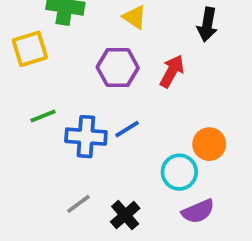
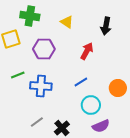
purple hexagon: (118, 68) -> (44, 49), moved
blue line: (127, 129) -> (81, 82), moved
orange circle: (209, 144) -> (118, 88), moved

